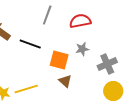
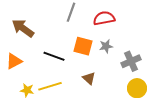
black line: (30, 44) -> (54, 56), moved
orange square: (59, 60) -> (83, 46), moved

